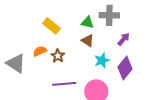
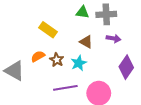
green triangle: (87, 23) -> (82, 12), moved
purple arrow: (124, 39) -> (114, 38), moved, turned 64
cyan star: (102, 60) -> (79, 63), moved

